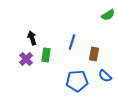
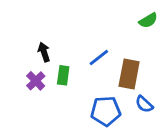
blue line: (72, 42) -> (99, 58), turned 35
brown rectangle: (94, 54) -> (129, 74), size x1.5

